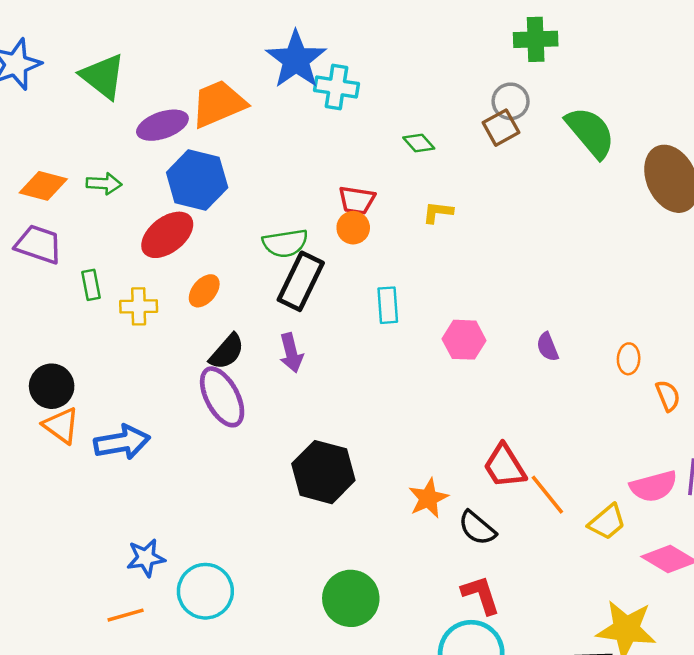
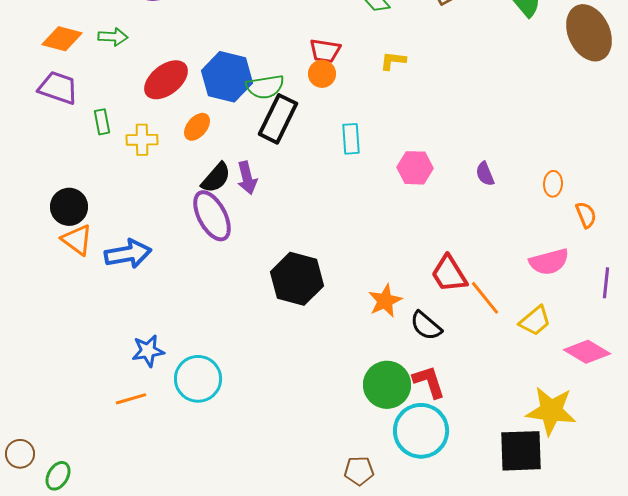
blue hexagon: (197, 180) -> (227, 77), moved
purple arrow: (291, 353) -> (247, 178), moved
pink semicircle: (654, 486) -> (549, 262), moved
green circle: (351, 598) -> (387, 385), moved

